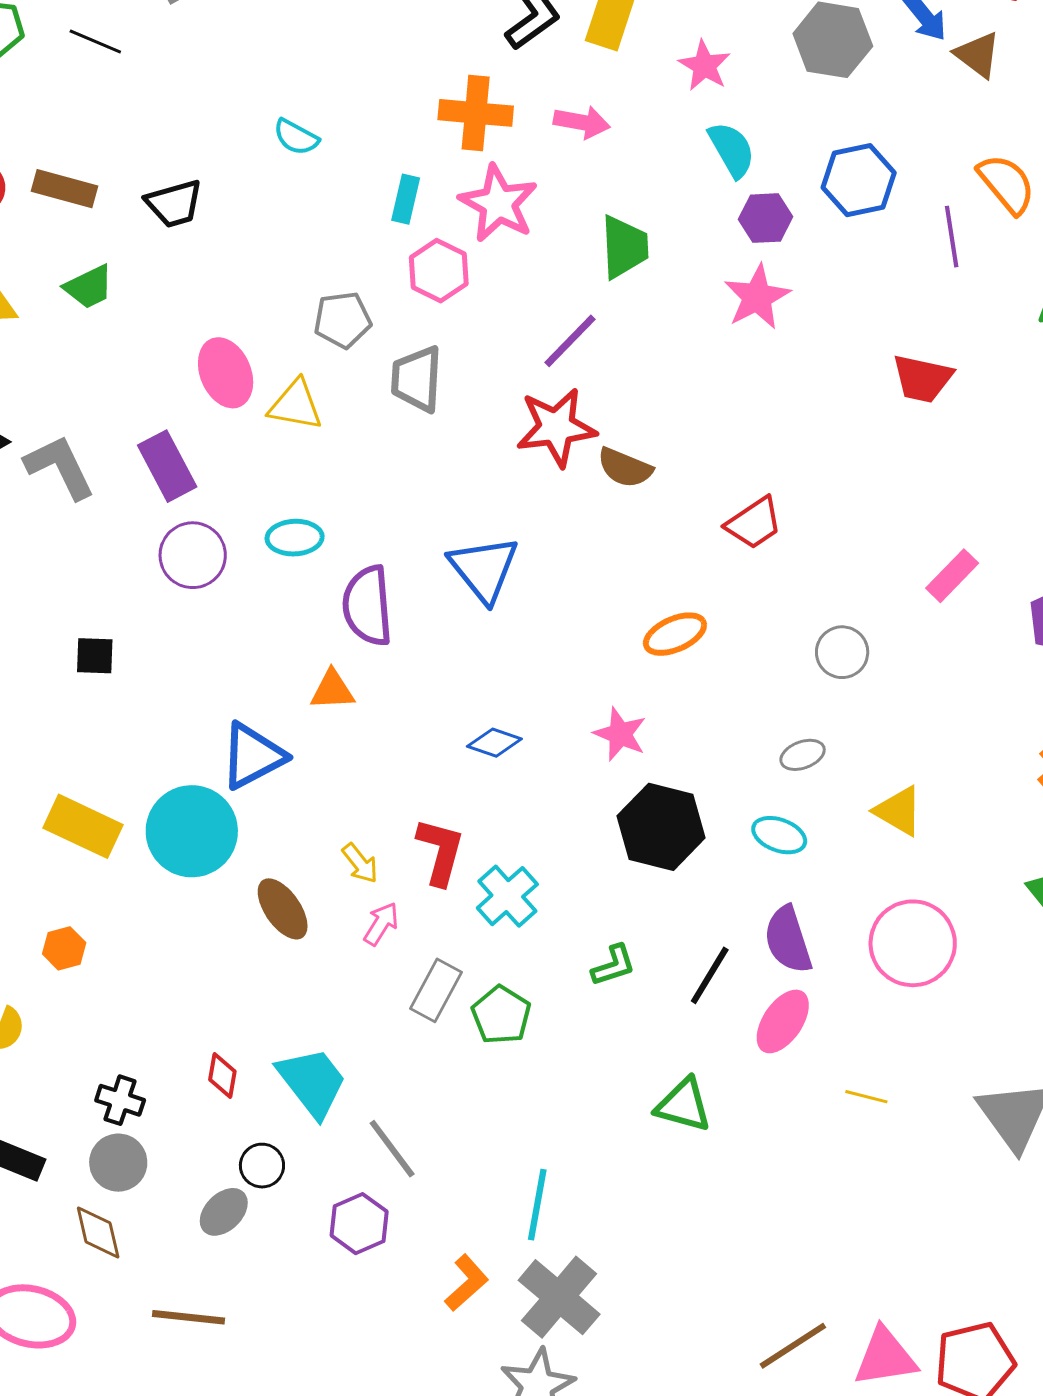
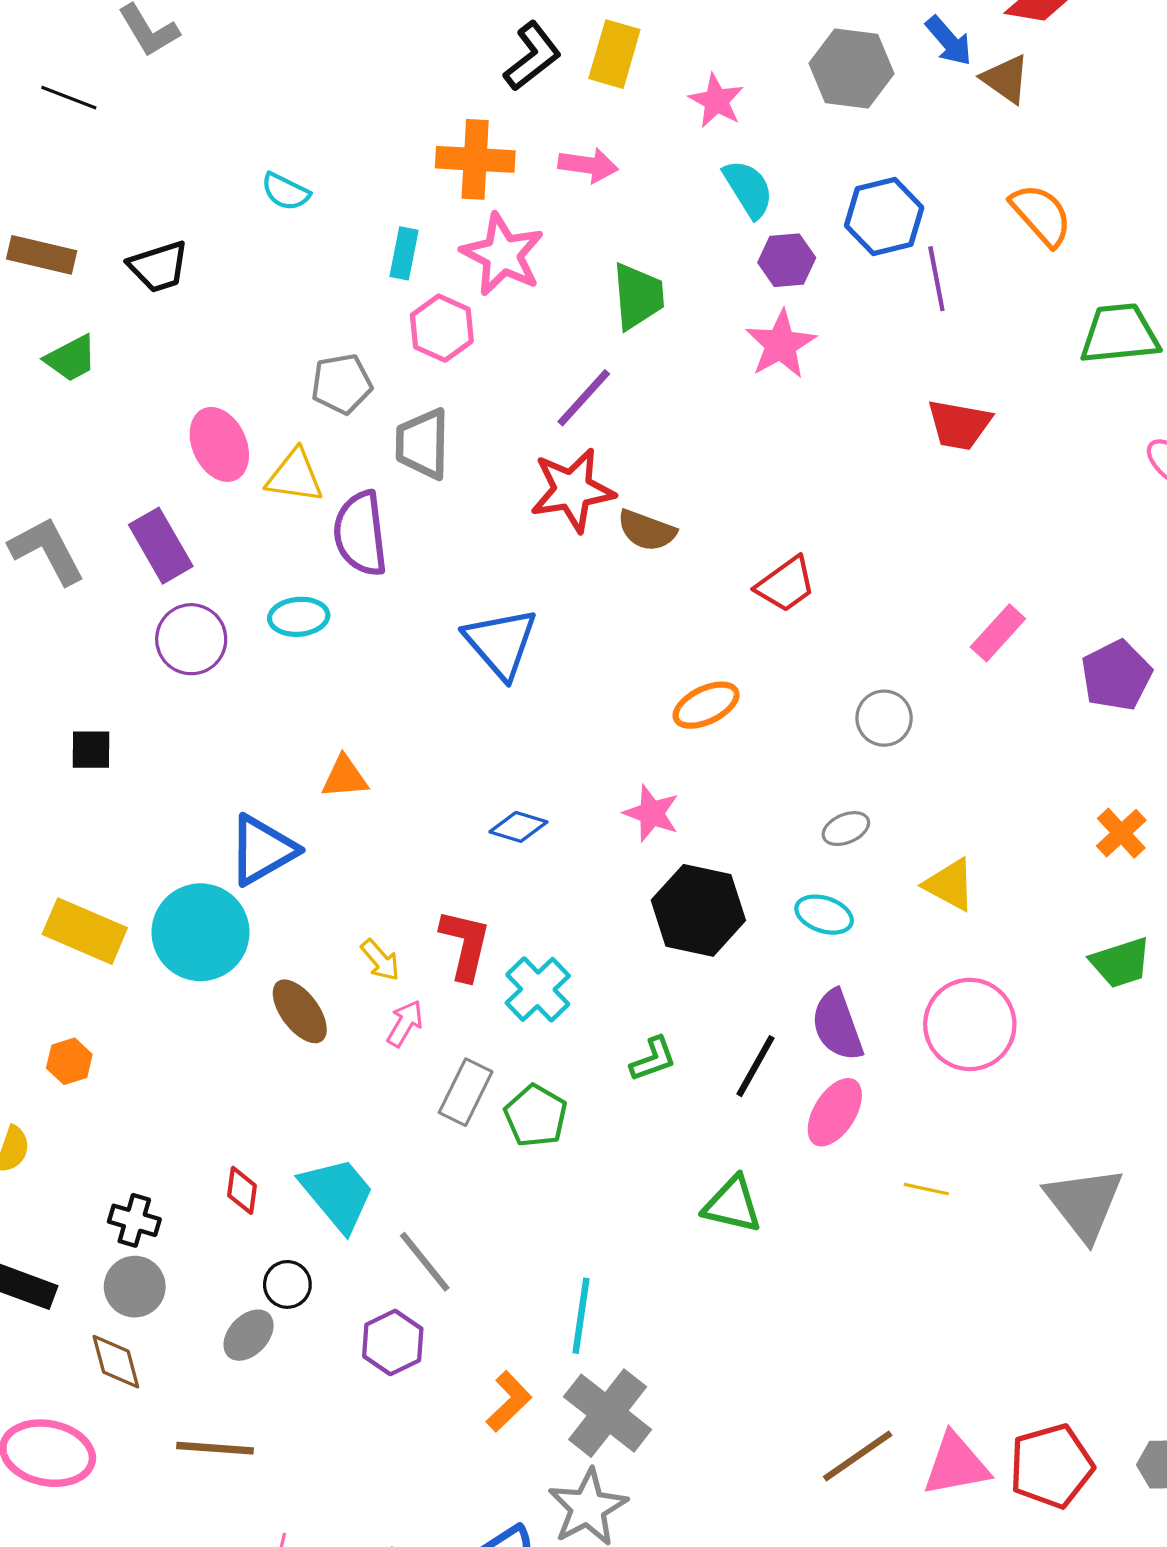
purple line: (952, 237) -> (936, 279), moved
purple semicircle: (368, 606) -> (360, 533), moved

